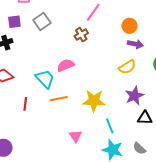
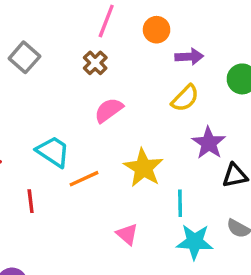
orange circle: (129, 26) -> (157, 30), moved
pink semicircle: (66, 65) -> (109, 110), moved
yellow star: (94, 101) -> (143, 168), turned -30
cyan line: (110, 126) -> (180, 203), turned 35

